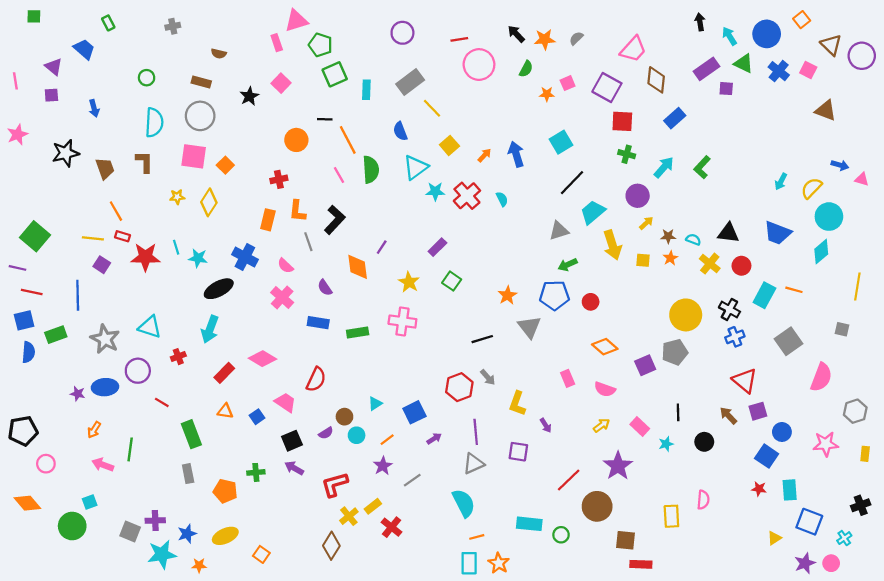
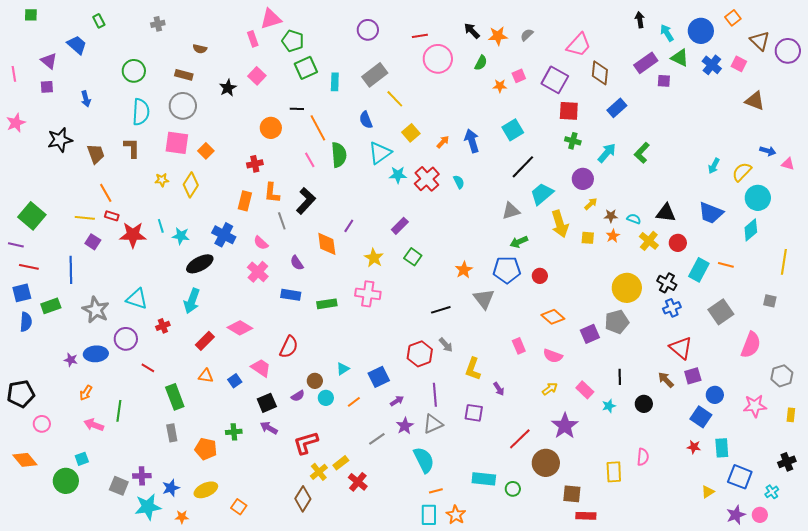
green circle: (147, 78) -> (134, 71), size x1.5
purple star: (383, 466) -> (405, 426), moved

